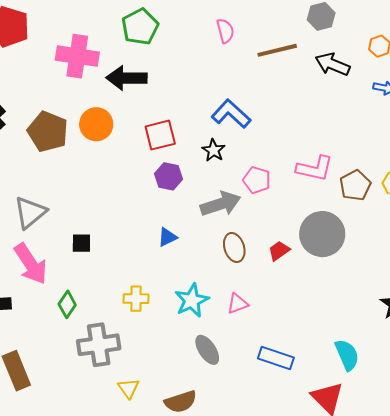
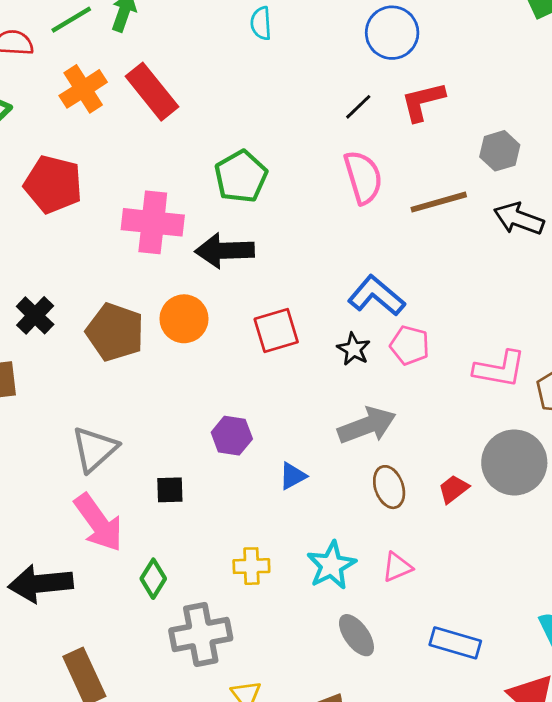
pink semicircle: (225, 31) -> (363, 177), size x1.5
purple hexagon: (169, 176) -> (232, 436), moved
pink pentagon: (257, 180) -> (410, 345), moved

